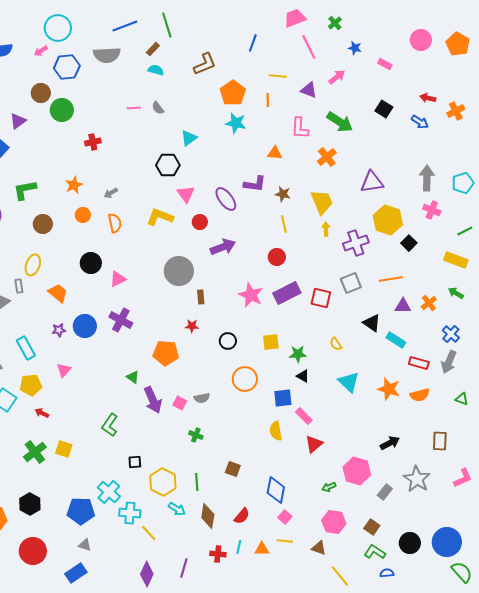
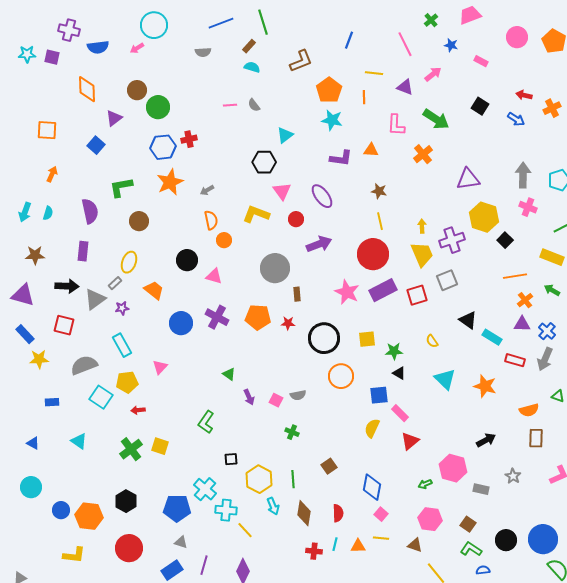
pink trapezoid: (295, 18) -> (470, 15), moved
gray semicircle: (107, 55) -> (203, 52), size x0.6
blue hexagon: (67, 67) -> (163, 147), moved
purple L-shape: (255, 184) -> (341, 158), moved
orange star: (74, 185) -> (170, 182), size x1.5
yellow trapezoid: (322, 202) -> (422, 254), moved
orange circle: (83, 215) -> (224, 240), moved
red circle: (277, 257) -> (373, 254), size x1.8
pink triangle: (118, 279) -> (214, 276), turned 42
orange line: (391, 279) -> (515, 276), moved
gray rectangle: (19, 286) -> (115, 283), turned 56
red square: (321, 298) -> (417, 295), turned -30
purple triangle: (403, 306) -> (522, 324), moved
purple star: (59, 330) -> (122, 308), moved
black circle: (228, 341) -> (324, 338), size x1.8
orange pentagon: (166, 353) -> (258, 317), moved
orange semicircle: (420, 395) -> (529, 410), moved
purple arrow: (153, 400) -> (249, 397), size x0.6
red arrow: (42, 413) -> (138, 410), turned -32
yellow semicircle: (276, 431) -> (372, 428), turned 36
brown square: (233, 469) -> (329, 466), turned 35
gray star: (417, 479) -> (513, 476), size x0.6
gray rectangle: (385, 492) -> (481, 489), turned 63
cyan arrow: (177, 509) -> (273, 506), turned 36
red semicircle: (242, 516) -> (338, 513), turned -42
purple line: (184, 568) -> (204, 565), moved

